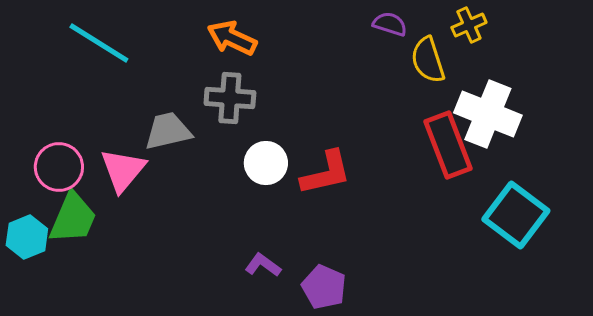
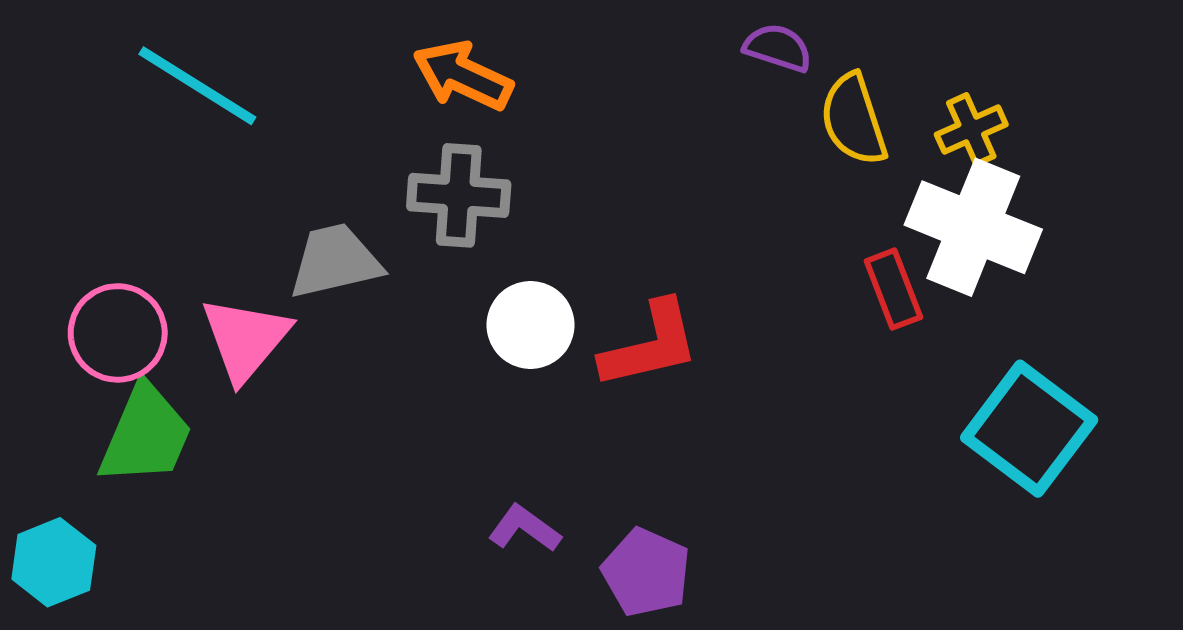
yellow cross: (469, 25) -> (971, 130), moved
red rectangle: (448, 145) -> (893, 289), size x0.6
cyan hexagon: (27, 237) -> (54, 562), moved

